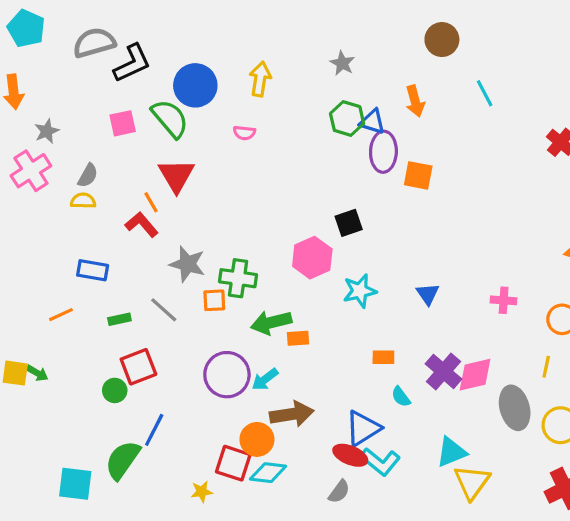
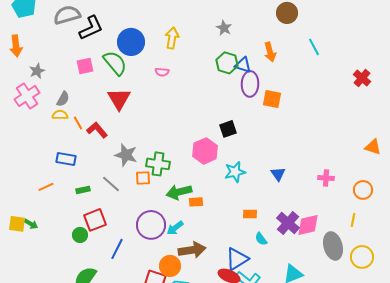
orange line: (151, 202) -> (78, 123), moved
blue line: (154, 430) -> (117, 249), moved

